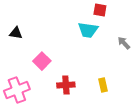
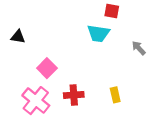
pink cross: (17, 90) -> (36, 101), moved, turned -30

